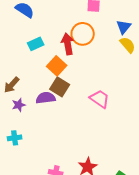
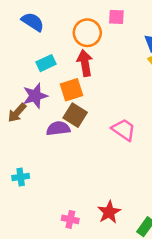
orange circle: (83, 34) -> (87, 33), moved
orange square: (57, 66) -> (72, 90), turned 30
purple star: (19, 105) -> (35, 96), moved, size x1.5

